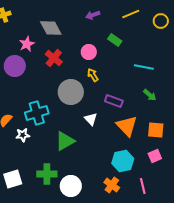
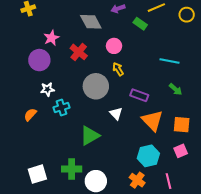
gray diamond: (51, 28) -> (91, 22), moved
green rectangle: (115, 40) -> (140, 24), moved
cyan cross: (37, 113) -> (62, 107), size x0.7
white star: (23, 135) -> (47, 89), moved

